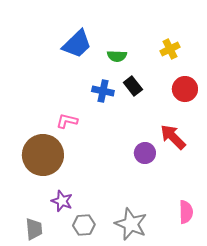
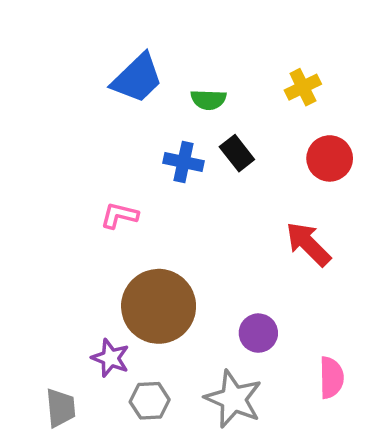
purple circle: (145, 153) -> (258, 333), moved
brown circle: (43, 155) -> (159, 306), moved

